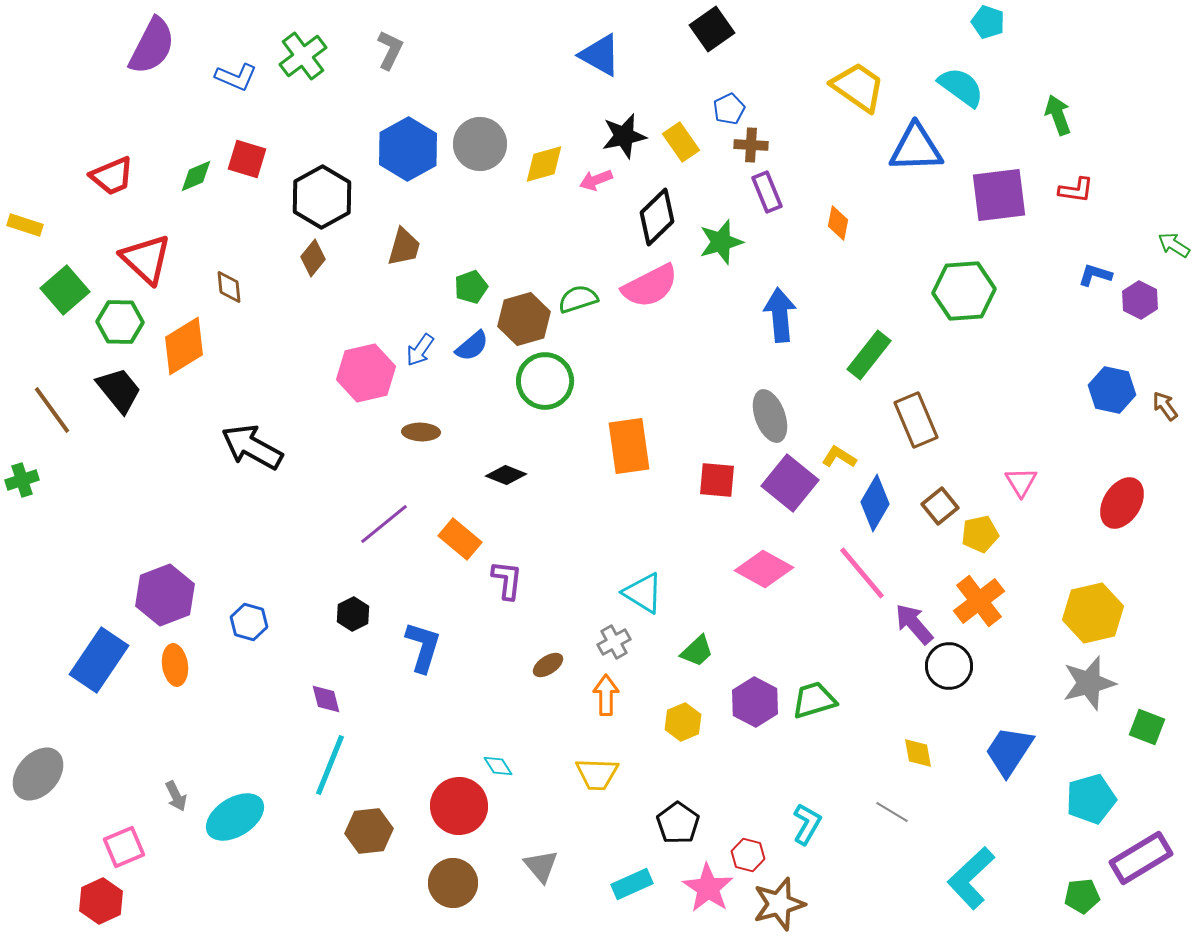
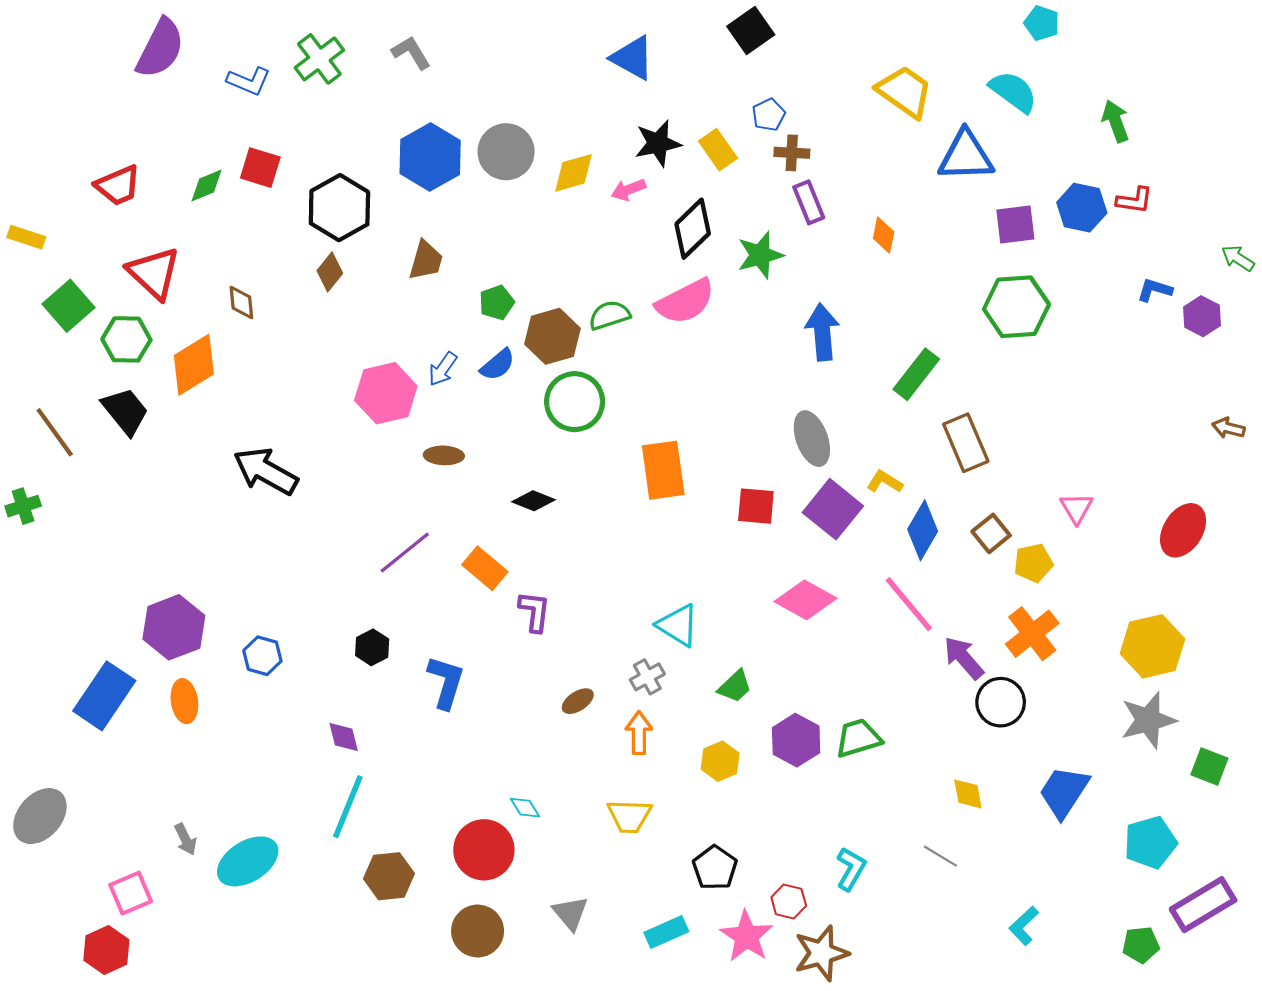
gray L-shape: (390, 50) -> (411, 53), turned -57
purple square: (999, 195) -> (1015, 224), moved, size x0.7
blue hexagon: (1112, 390) -> (1082, 208), moved
brown arrow: (1165, 406) -> (1228, 428), turned -40
cyan L-shape: (971, 878) -> (1024, 926), size x0.6

